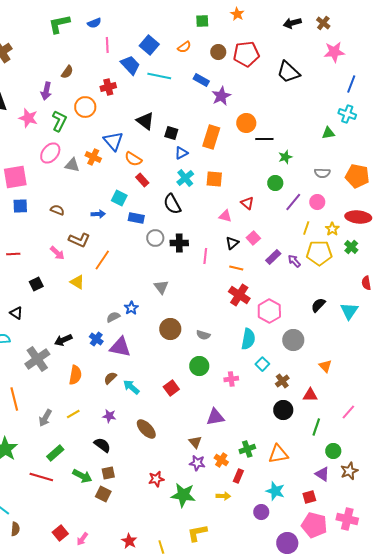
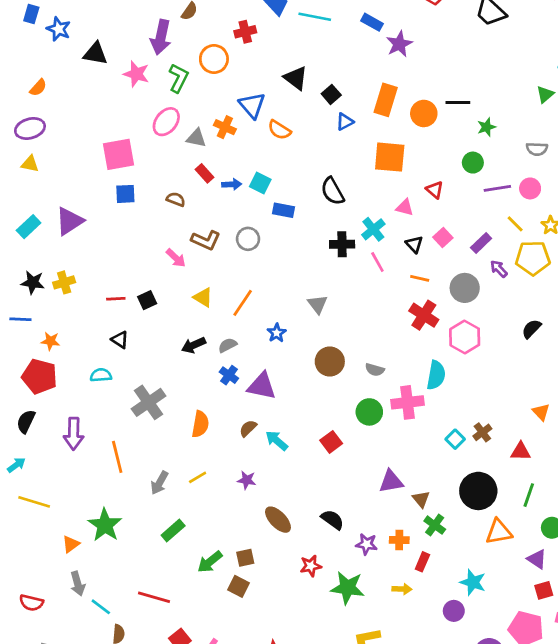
purple arrow: (46, 91) -> (161, 37), size x1.4
orange circle: (246, 123) -> (424, 113), moved
black square: (171, 133) -> (331, 94), turned 32
green triangle: (328, 133) -> (545, 94), turned -32
cyan cross: (185, 178) -> (373, 229), moved
orange square: (214, 179) -> (390, 157), size x1.4
red rectangle: (142, 180) -> (204, 173), moved
purple line: (293, 202) -> (497, 188), turned 42
blue arrow: (98, 214) -> (232, 184), moved
yellow line: (306, 228) -> (515, 224), turned -64
gray circle: (155, 238) -> (248, 239), moved
black triangle: (232, 243) -> (414, 244), turned -32
red line: (13, 254) -> (116, 299), moved
pink line: (205, 256) -> (377, 262), turned -35
purple rectangle: (273, 257) -> (481, 243), moved
orange line: (102, 260) -> (243, 303), moved
gray semicircle: (113, 317) -> (228, 345), moved
black arrow: (63, 340) -> (194, 345), moved
gray circle: (293, 340) -> (465, 288), moved
cyan square: (262, 364) -> (455, 439), moved
pink cross: (231, 379) -> (407, 402), moved, size x1.6
black circle: (283, 410) -> (478, 491), moved, size x1.4
brown ellipse: (146, 429) -> (278, 520), moved
brown triangle: (195, 442) -> (421, 499), moved
black semicircle: (102, 445) -> (332, 520), moved
green cross: (247, 449) -> (435, 525), turned -35
orange triangle: (278, 454) -> (499, 532), moved
orange cross: (221, 460) -> (399, 540), turned -32
green arrow: (82, 476) -> (210, 562), turned 114
red line: (41, 477) -> (154, 597), moved
red square: (309, 497) -> (544, 590), moved

